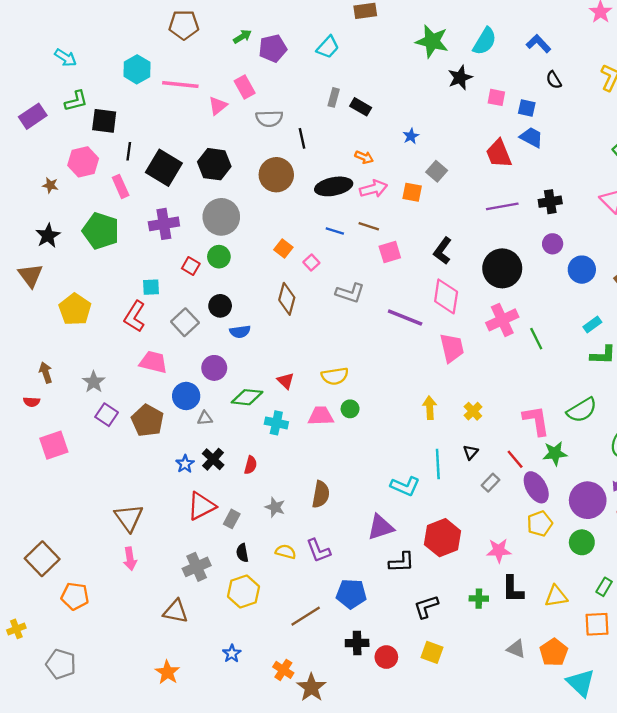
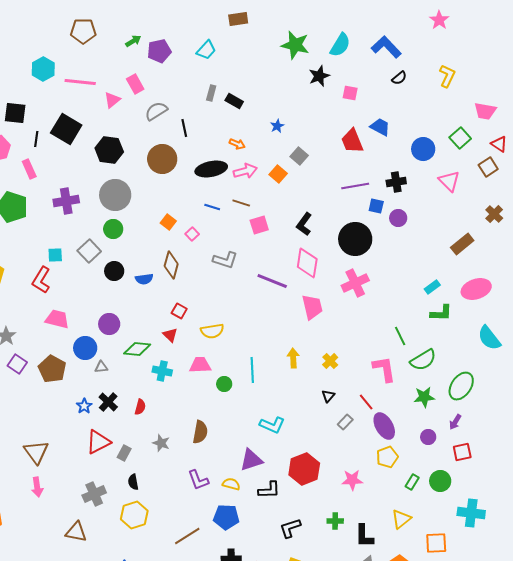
blue L-shape: (539, 44) -> (386, 47), size x1.4
black semicircle: (554, 80) -> (399, 78), turned -98
blue square: (527, 108) -> (376, 206), moved
gray semicircle: (269, 119) -> (156, 111), turned 150
black square: (164, 168) -> (66, 129), moved
orange square: (412, 192) -> (278, 174), turned 30
red square: (191, 266) -> (179, 311), moved
blue circle: (582, 270) -> (423, 149), moved
gray square: (185, 322) -> (89, 251), moved
blue semicircle: (240, 332) -> (144, 279), moved
green line: (536, 339) -> (400, 336), moved
green circle: (350, 409) -> (224, 384), moved
green star: (555, 453) -> (424, 397), moved
cyan line: (438, 464) -> (252, 370), moved
purple circle: (588, 500) -> (428, 437), size x0.5
green circle: (582, 542) -> (440, 481), moved
yellow semicircle: (286, 552) -> (231, 484), moved
green rectangle: (604, 587) -> (412, 482), moved
black L-shape: (513, 589) -> (364, 536), moved
yellow triangle: (556, 596) -> (401, 519), turned -30

